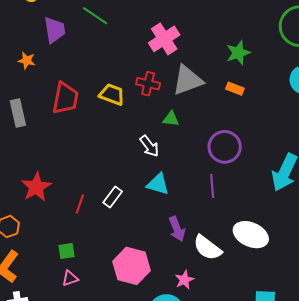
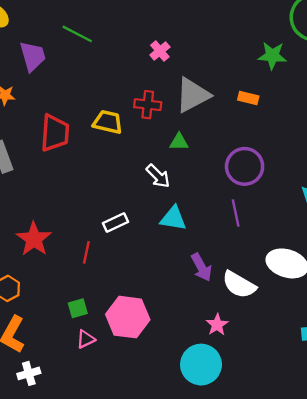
pink cross: (164, 39) -> (160, 51), size x0.6
green star: (238, 53) -> (272, 56), moved, turned 30
white rectangle: (113, 197) -> (116, 223), moved, turned 35
pink hexagon: (131, 266) -> (128, 317), moved

